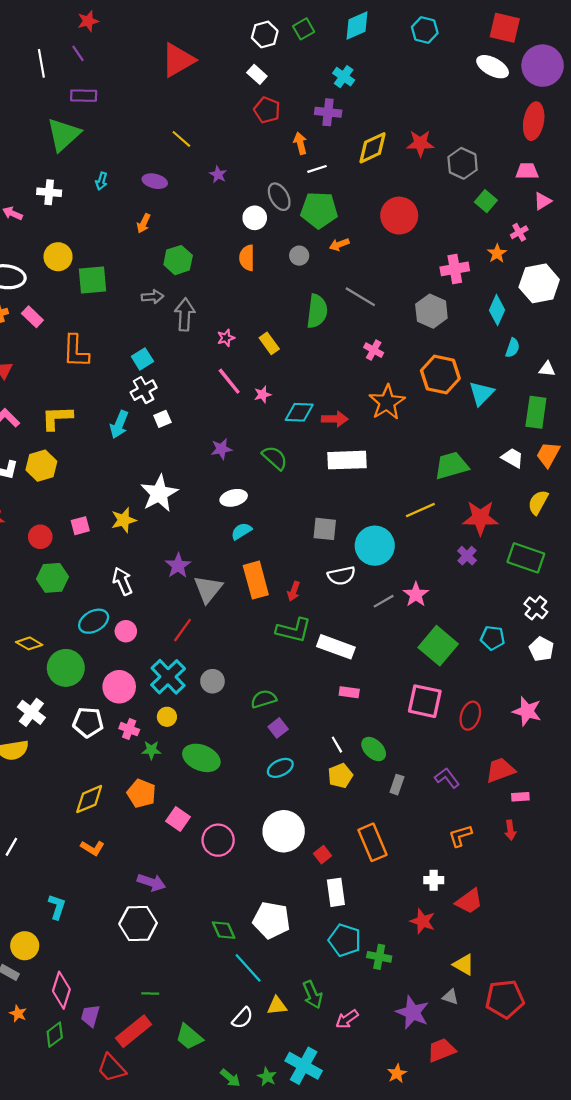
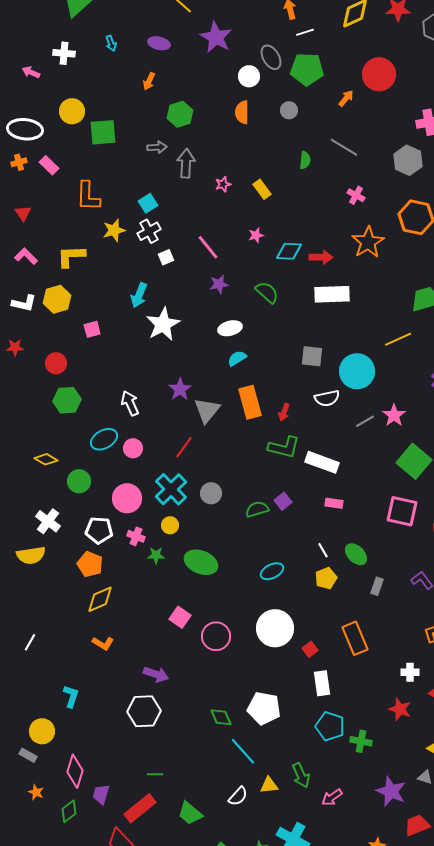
purple star: (218, 174) -> (216, 37), size x2.0
cyan arrow: (101, 181) -> (111, 43), turned -35
orange arrow: (339, 244) -> (346, 98), moved, turned 150
green semicircle: (317, 311) -> (305, 160), size x0.6
pink line: (229, 381) -> (208, 247), moved
cyan arrow: (119, 425) -> (139, 295), moved
yellow star: (124, 520) -> (114, 230), moved
pink square: (80, 526) -> (92, 329), moved
green circle: (66, 668) -> (79, 481), size x0.7
purple square: (278, 728) -> (283, 501), moved
orange pentagon: (141, 793) -> (90, 564), moved

